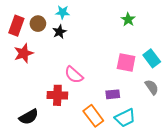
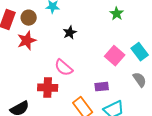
black star: (59, 32) -> (70, 33), moved
red star: (24, 53) -> (27, 41), moved
pink square: (126, 63) -> (115, 56), turned 30

